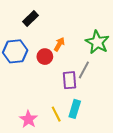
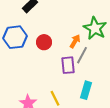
orange arrow: (59, 44) -> (75, 41), moved
cyan rectangle: (75, 109) -> (86, 90), moved

